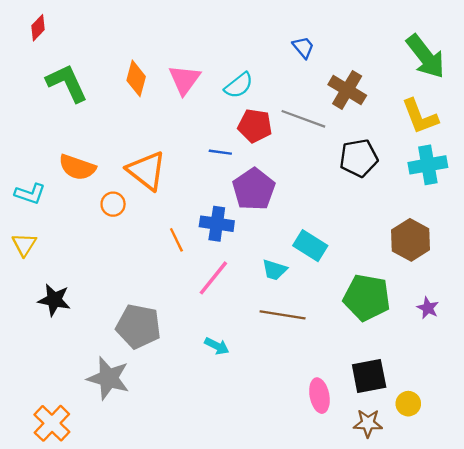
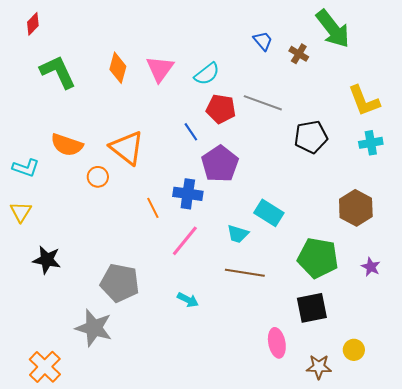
green arrow: (426, 57) -> (333, 29), moved
brown cross: (347, 90) -> (299, 54), moved, size x0.6
blue line: (220, 152) -> (191, 132), turned 48
cyan cross: (428, 165) -> (371, 143), size x0.7
black square: (369, 376) -> (312, 308), moved

